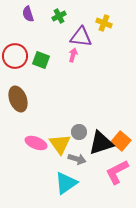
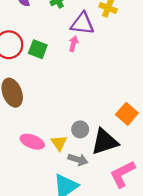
orange square: (121, 141) -> (127, 114), moved
yellow triangle: (60, 144) -> (59, 143), size x0.7

